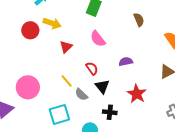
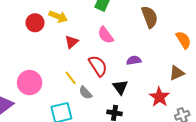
brown semicircle: (139, 20) -> (150, 17), size x1.5
red semicircle: (92, 68) -> (98, 66), size x1.5
black triangle: (102, 86) -> (120, 87), moved
red star: (137, 94) -> (159, 97), moved

